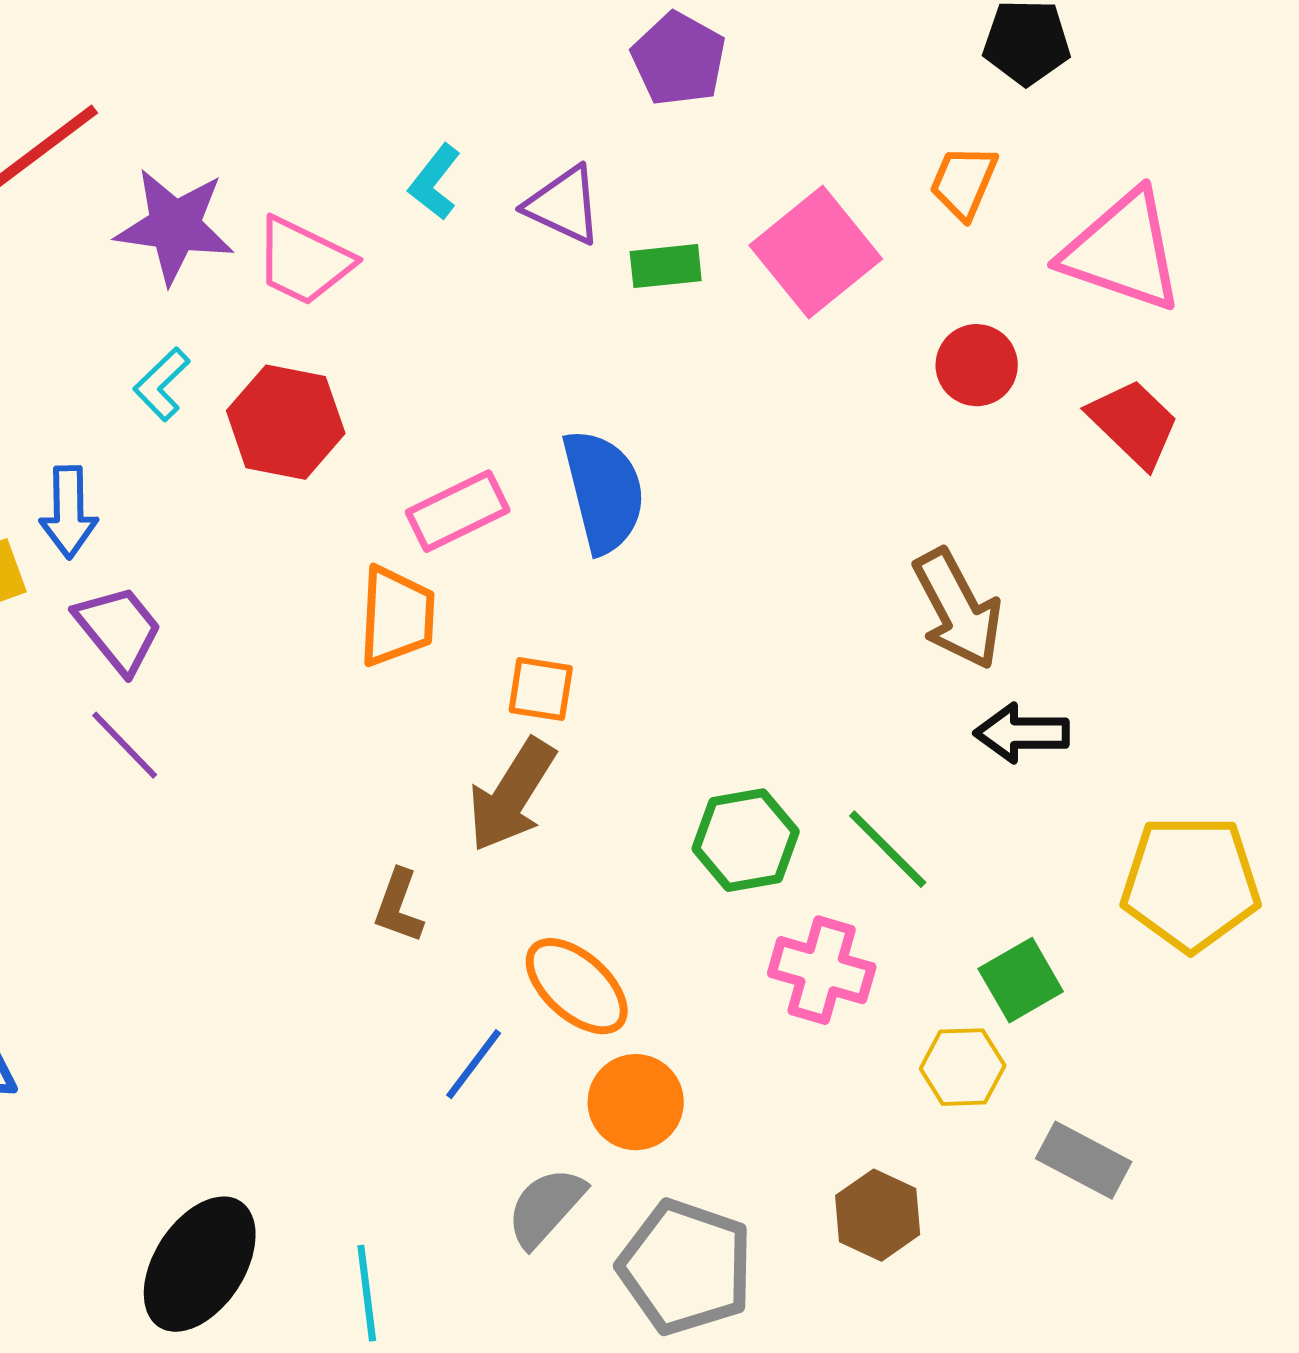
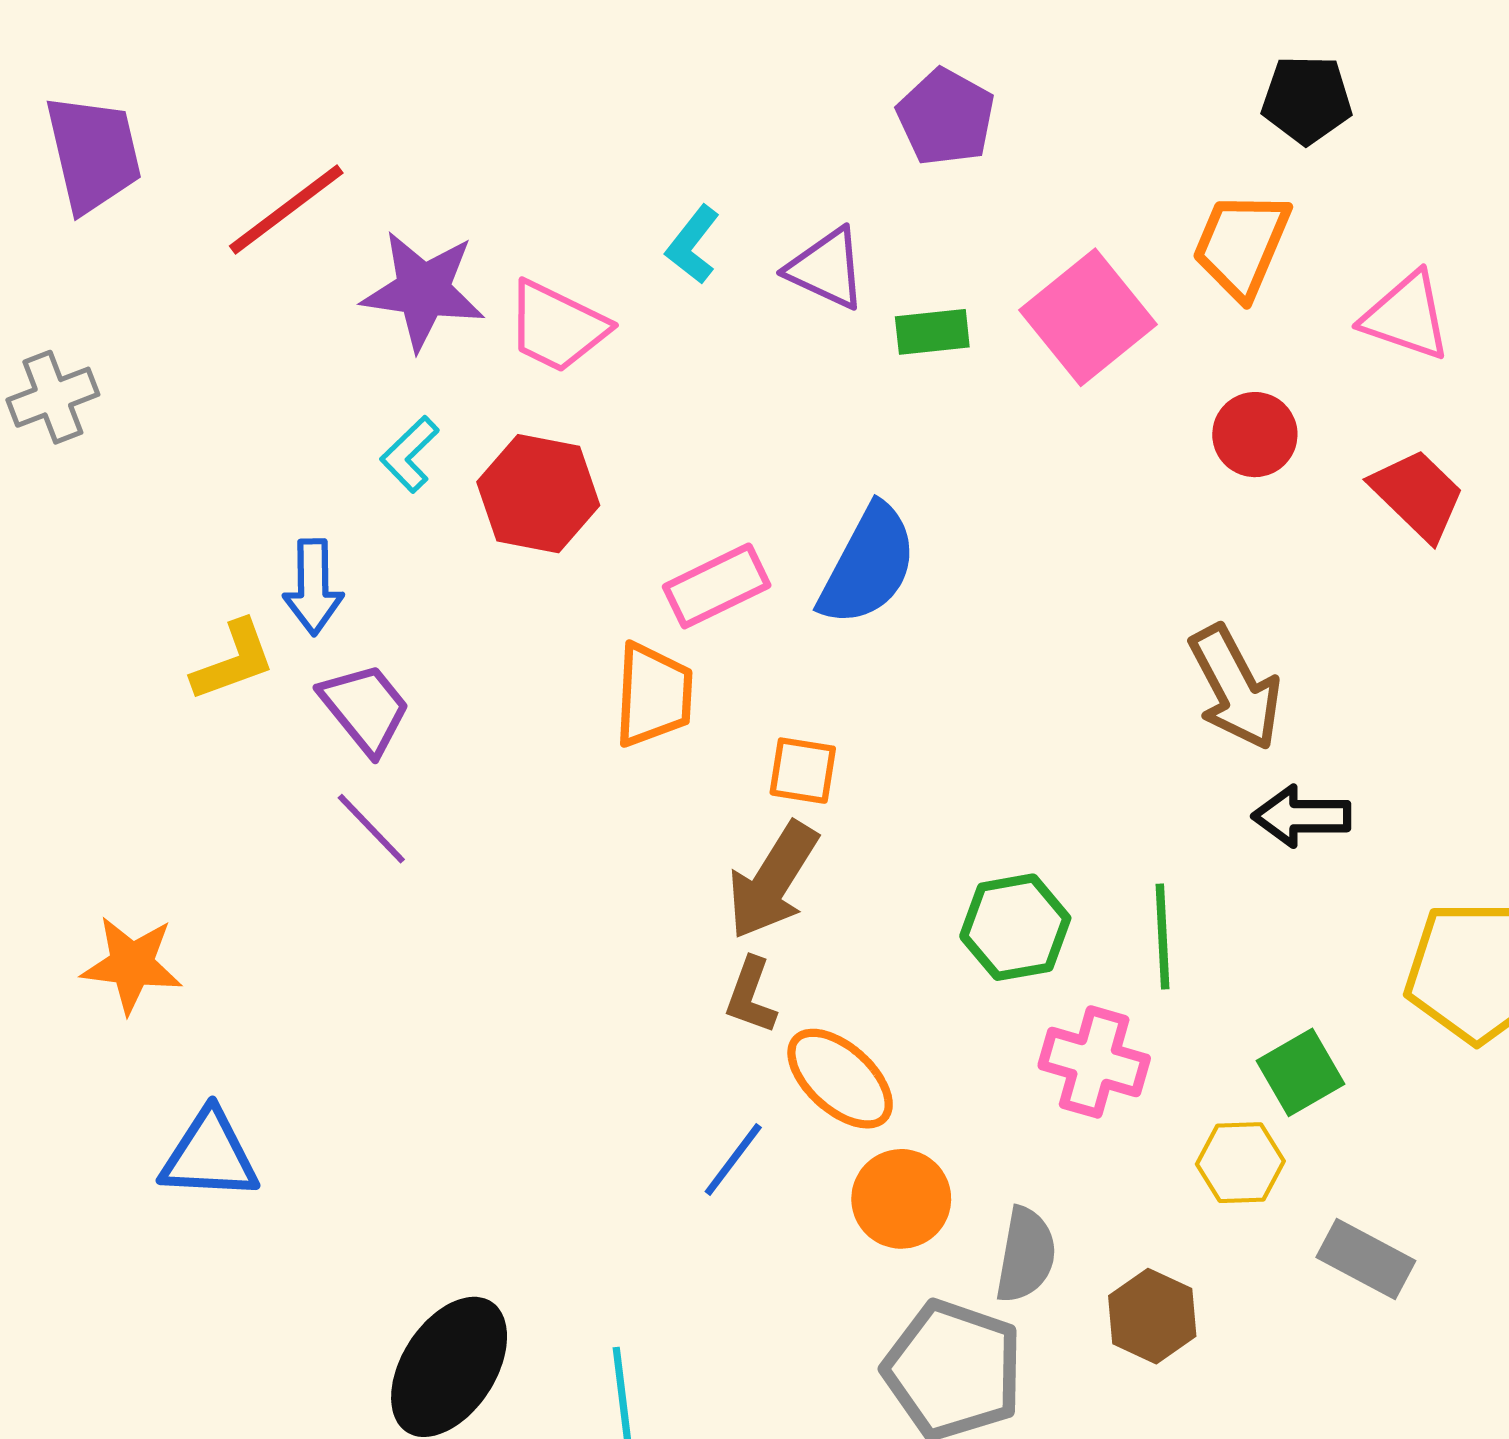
orange trapezoid: (964, 182) -> (1241, 245), size x1.4
pink triangle: (1123, 251) -> (1406, 316), size x0.7
blue semicircle: (604, 491) -> (868, 565), turned 42
green line: (888, 849) -> (1163, 937), turned 42
brown L-shape: (399, 906) -> (751, 996), moved
gray semicircle: (546, 1207) -> (1026, 1255), moved, turned 148

